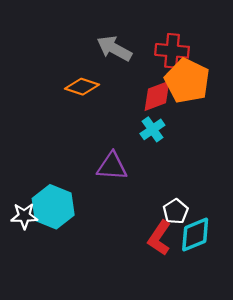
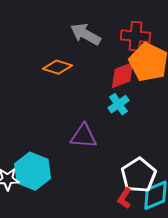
white pentagon: (176, 211) -> (139, 175), size x1.6
red L-shape: (159, 238) -> (125, 198), size x0.7

